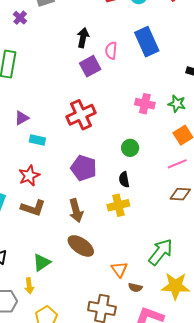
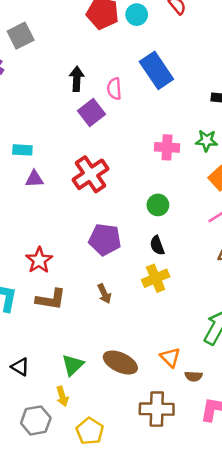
purple triangle: (22, 118) -> (34, 179), moved, turned 35
cyan rectangle: (37, 140) -> (22, 150), moved
brown arrow: (76, 211) -> (104, 294), size x0.7
brown ellipse: (81, 246) -> (120, 363), moved

